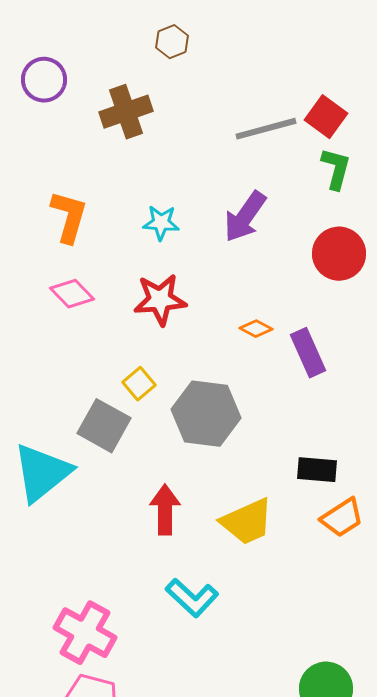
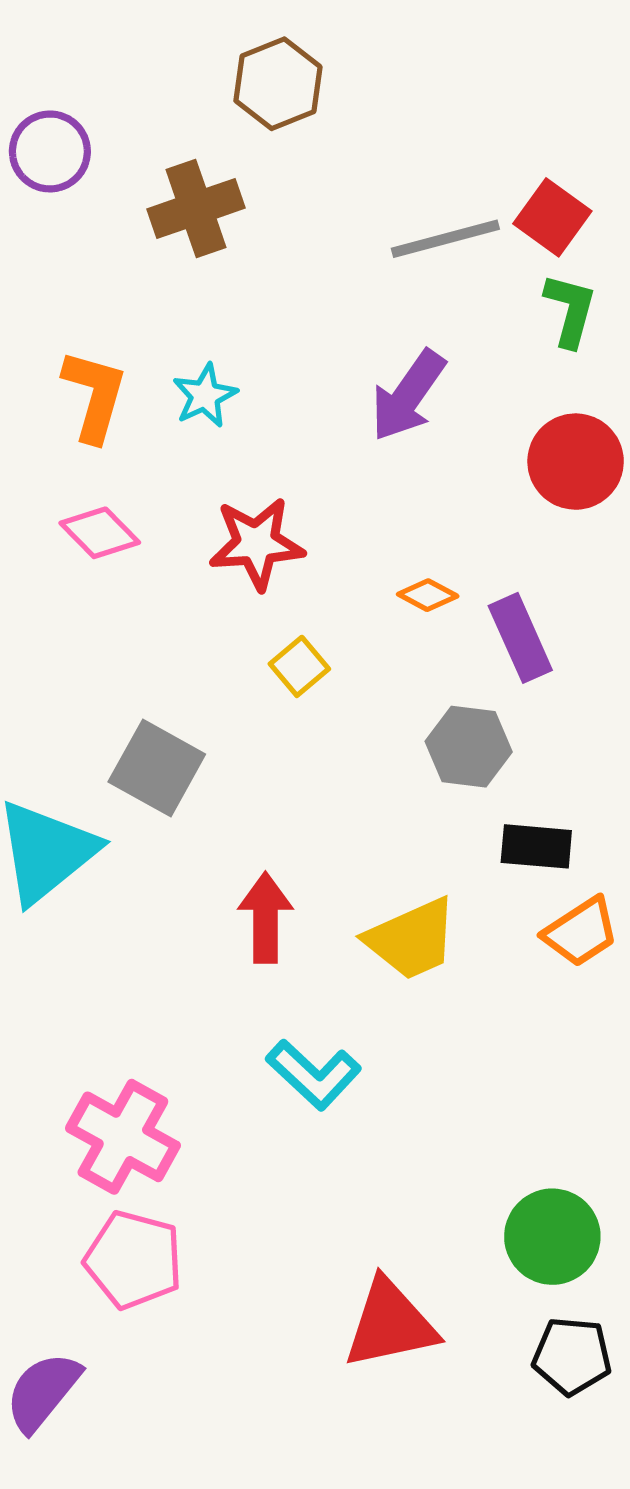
brown hexagon: (172, 42) -> (278, 84), size x1.5
cyan star: (161, 223) -> (205, 396), moved, turned -30
yellow square: (139, 384) -> (299, 666), moved
gray hexagon: (206, 414) -> (469, 747), moved, size x0.7

